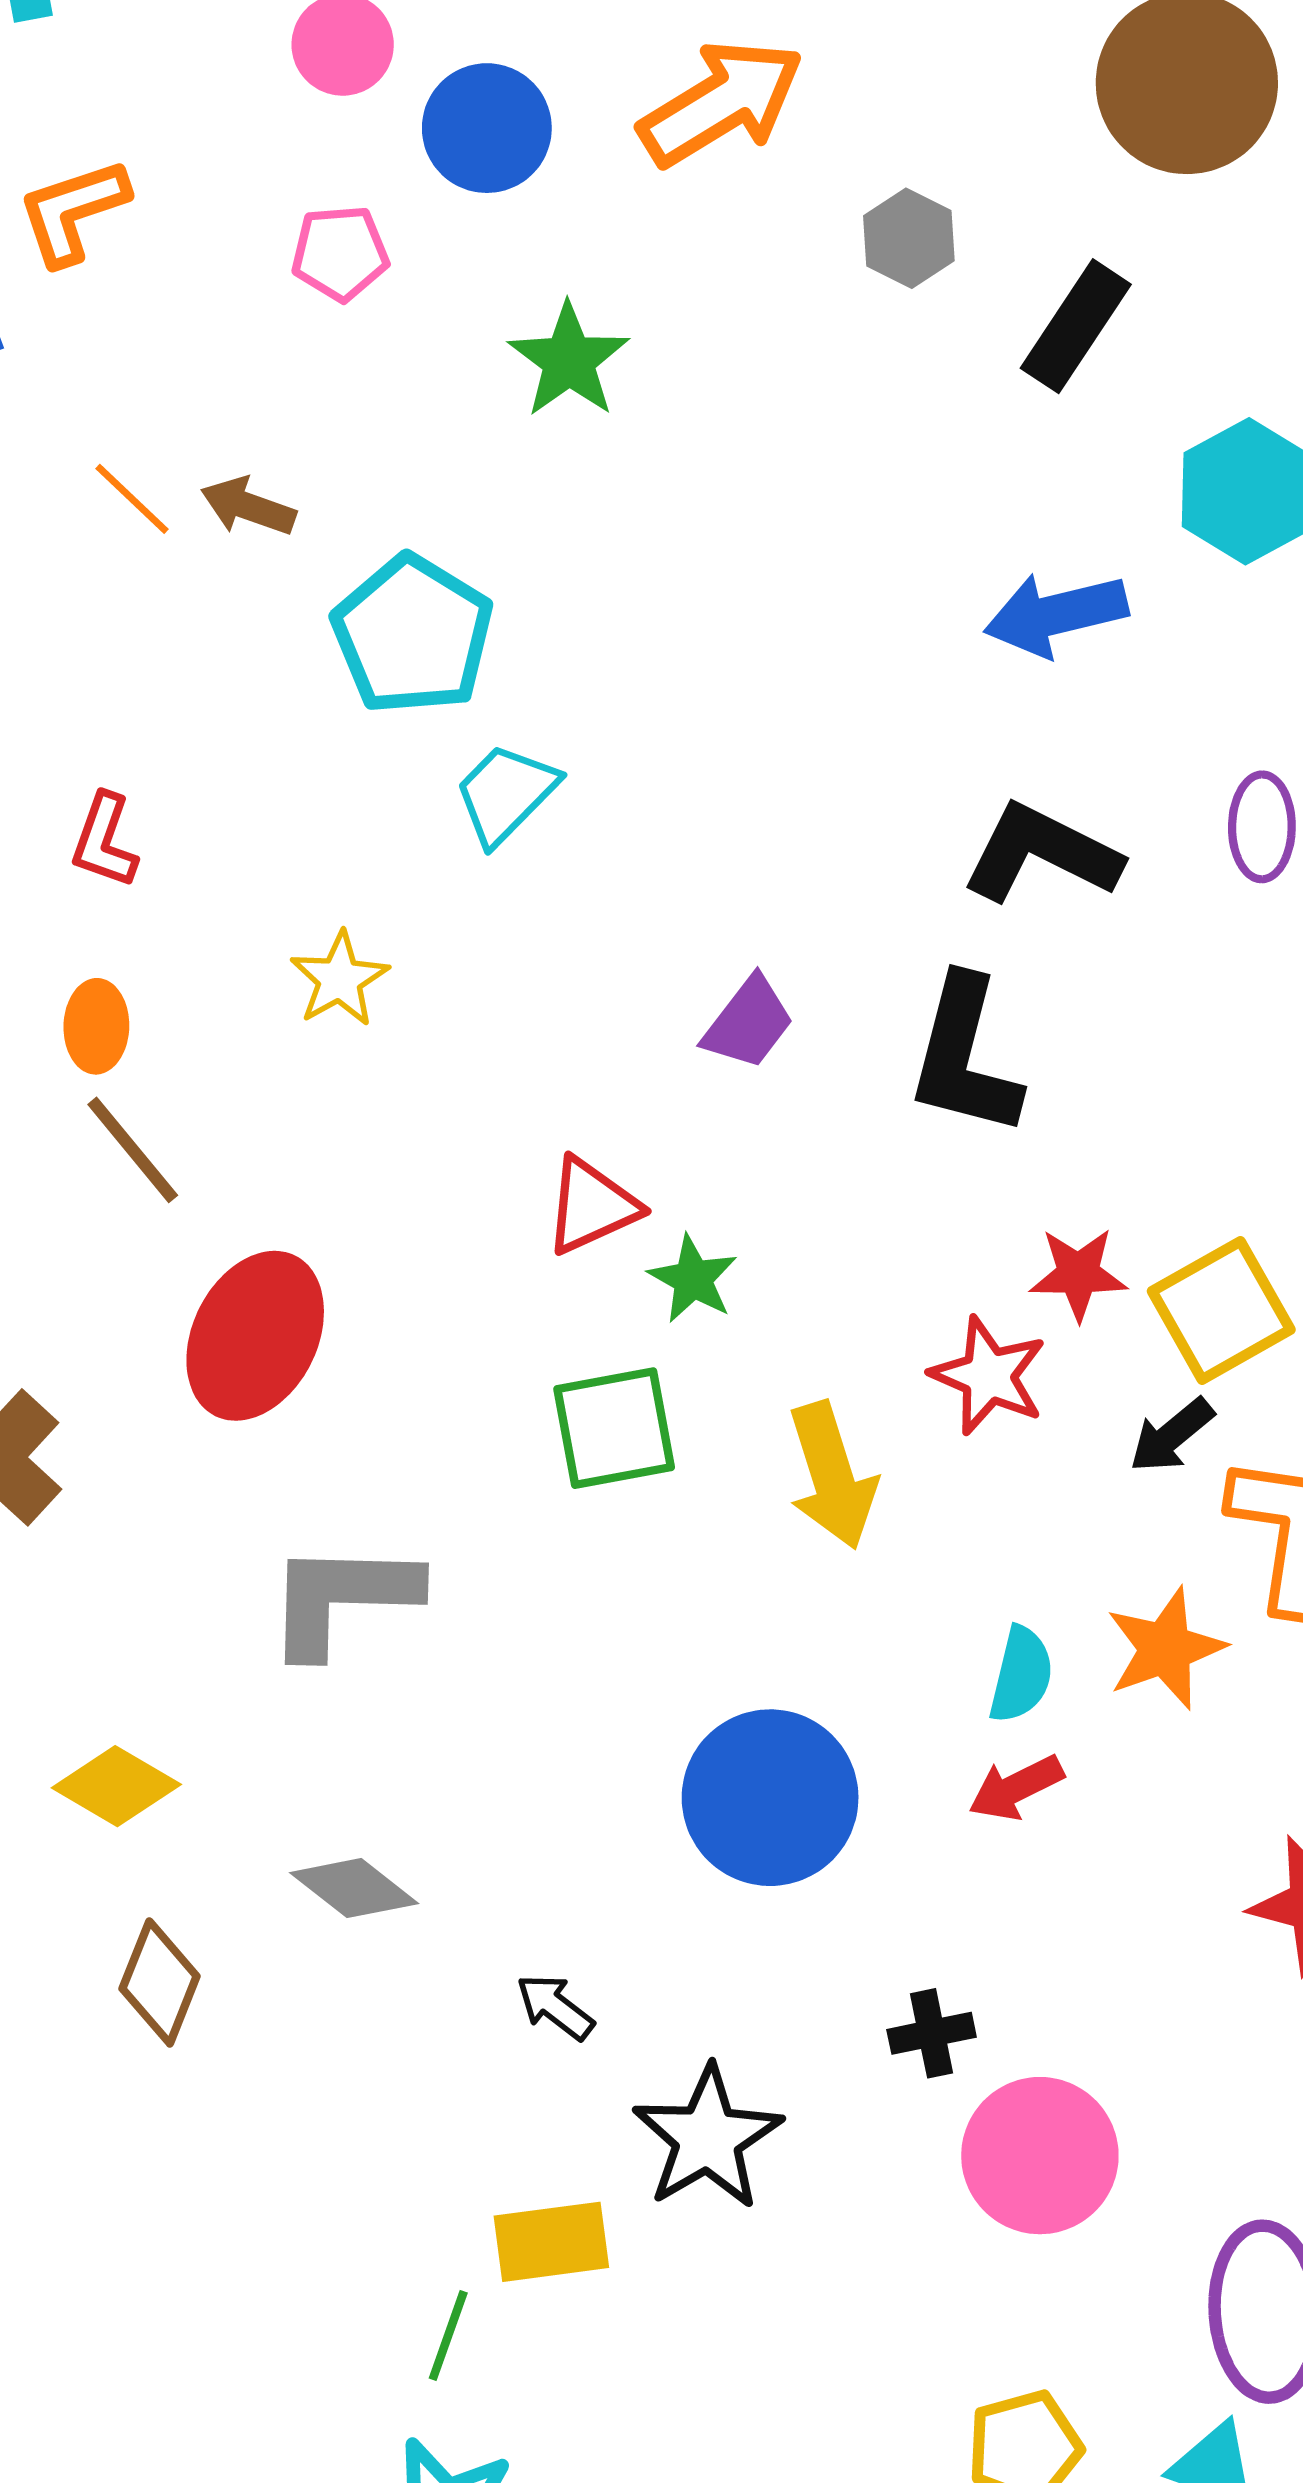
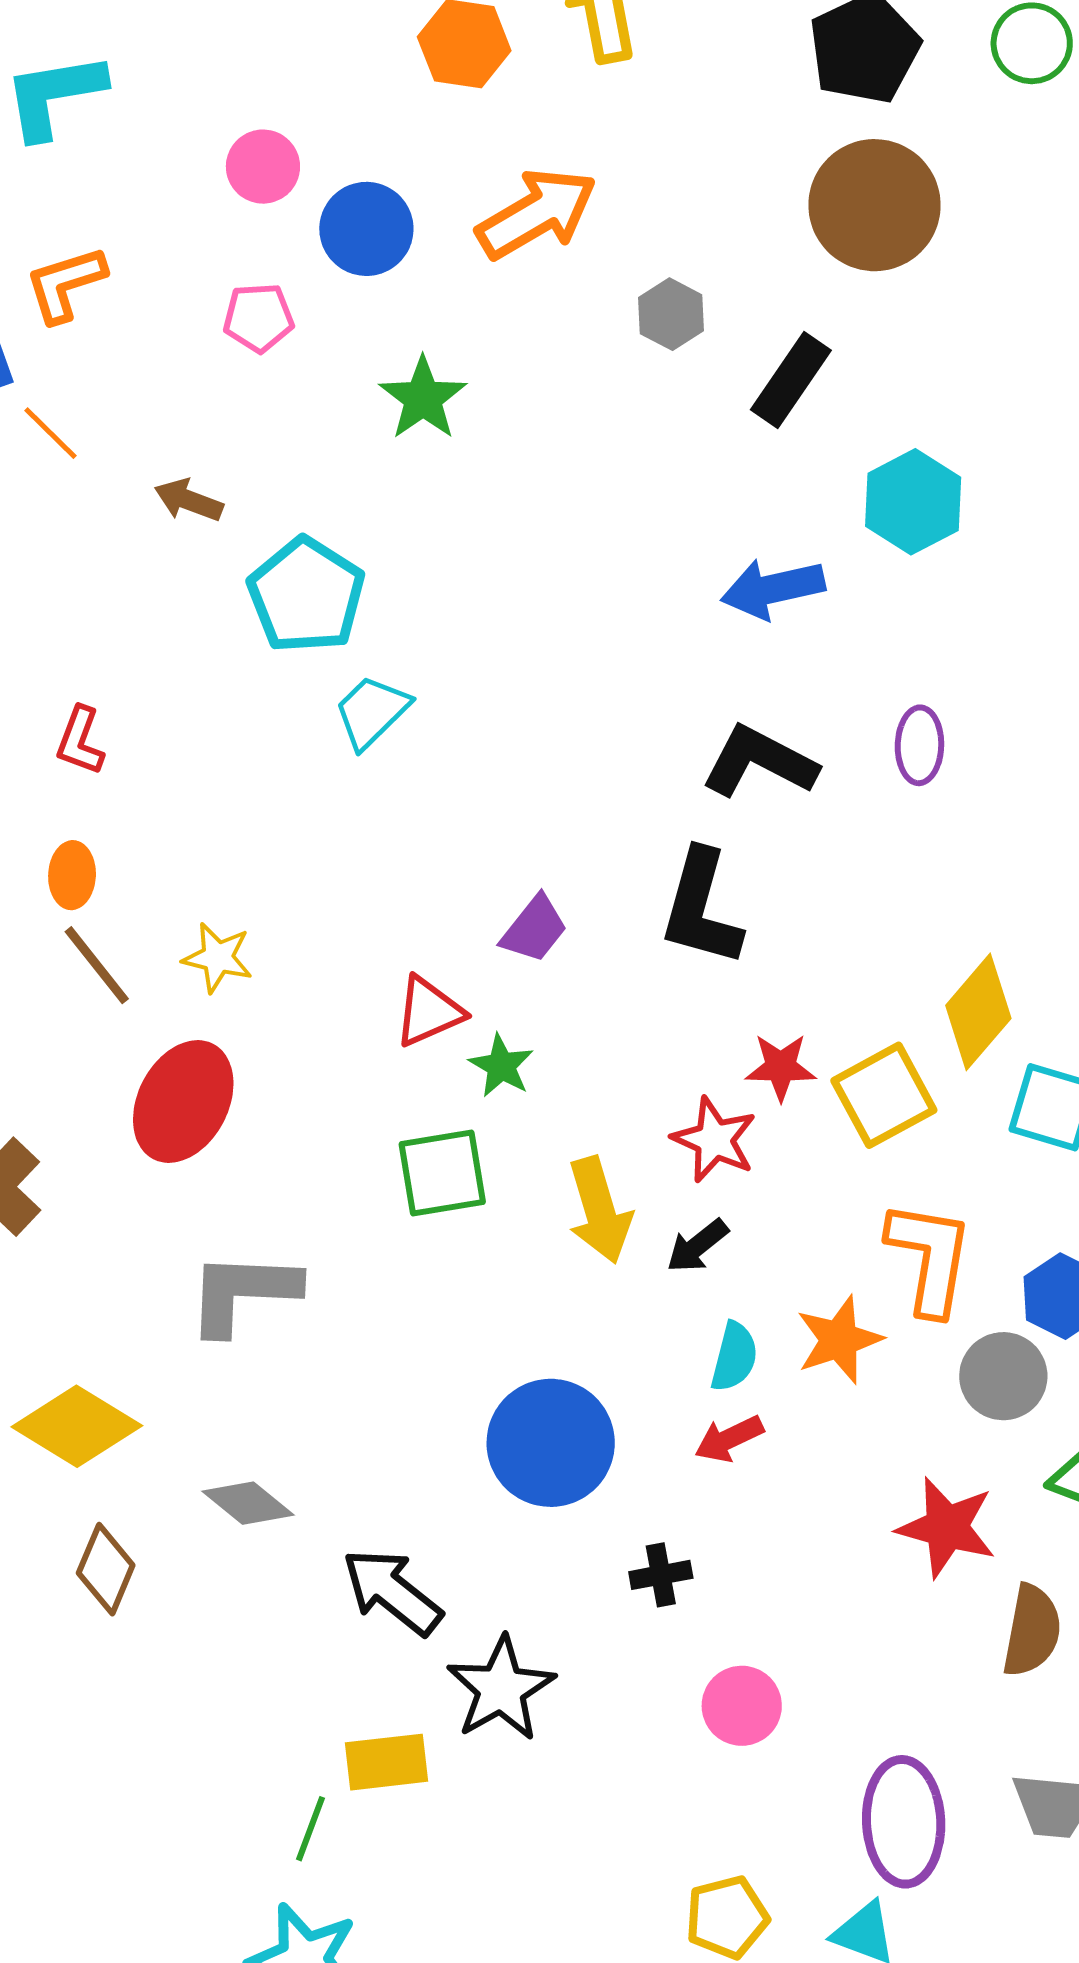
orange line: (132, 499) -> (51, 433), moved
yellow star: (339, 979) -> (218, 958), moved, turned -30
purple trapezoid: (748, 1023) -> (534, 929), moved
black arrow: (1172, 1435) -> (697, 1246), moved
yellow diamond: (116, 1786) -> (77, 1426), size x1.4
black arrow: (555, 2007) -> (392, 1592), size x1.8
black cross: (932, 2033) -> (661, 1575), moved
pink circle: (1040, 2156) -> (742, 1706), size x0.7

